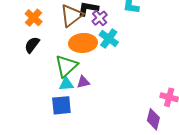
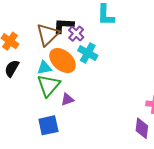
orange ellipse: (83, 43) -> (63, 61), turned 52
cyan triangle: (66, 84) -> (44, 68), moved

